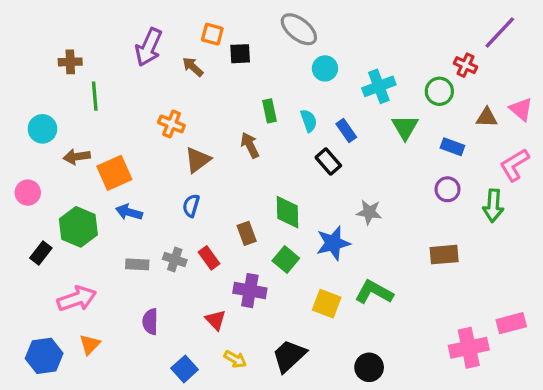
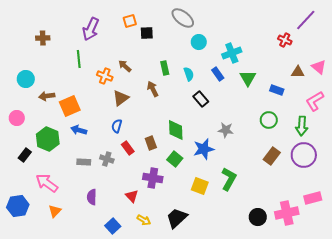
orange square: (212, 34) -> (130, 21), turned -32
brown arrow: (193, 67) -> (125, 66), moved
green circle: (439, 91) -> (269, 120), moved
green line: (95, 96) -> (79, 59), moved
blue rectangle: (346, 130) -> (218, 74), moved
purple circle: (447, 189) -> (304, 155), moved, size x1.6
brown rectangle: (444, 255) -> (272, 156), turned -48
red rectangle: (209, 258) -> (128, 148), moved
green L-shape: (374, 292) -> (229, 179), turned 90
pink arrow: (77, 299) -> (47, 183), turned -125
blue hexagon: (44, 356) -> (18, 206), moved
black circle: (369, 367) -> (258, 217), moved

